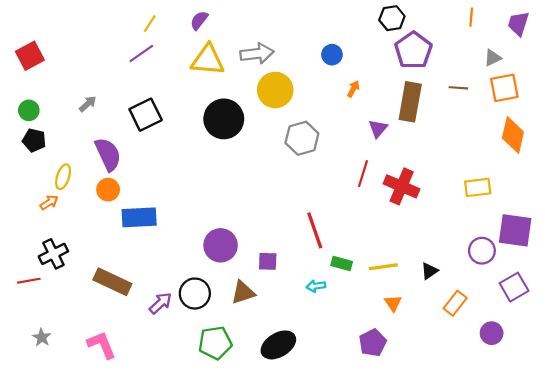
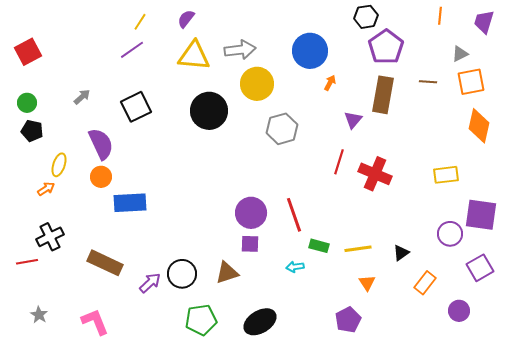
blue circle: (332, 55) -> (310, 51), size x1.8
purple circle: (221, 245) -> (251, 213), moved

